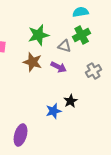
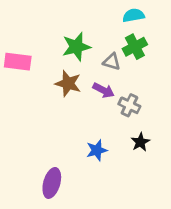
gray cross: (94, 71) -> (129, 105), moved, turned -35
black star: (71, 101) -> (140, 142), moved

